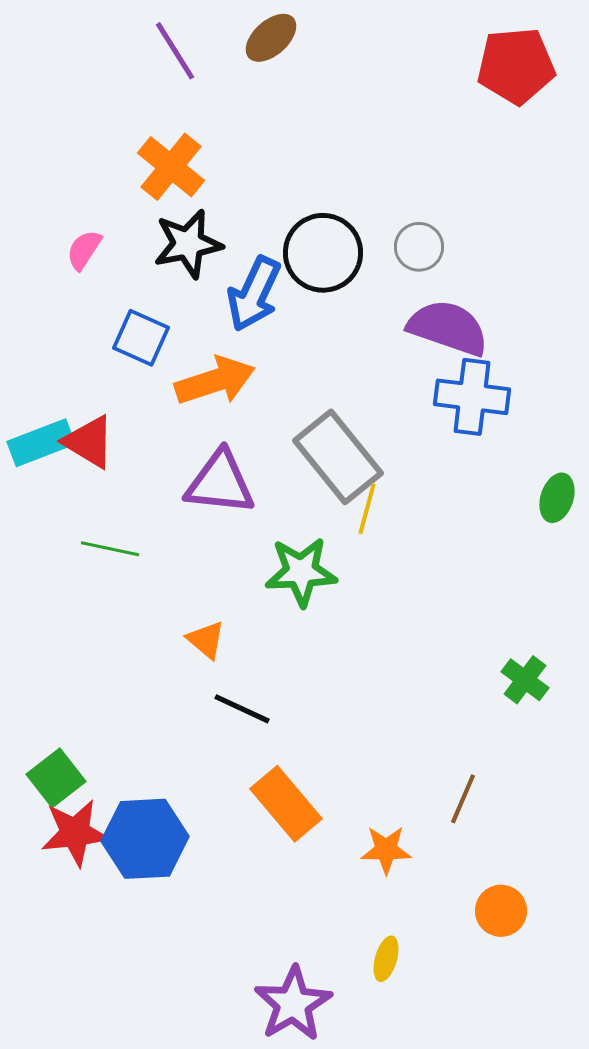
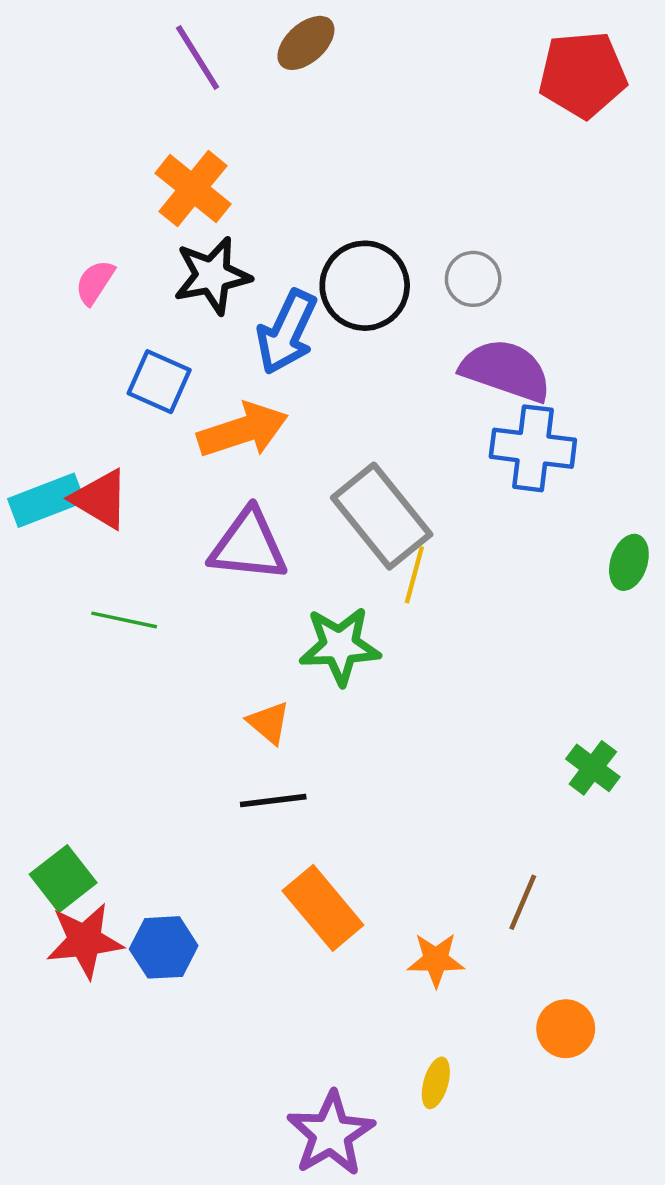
orange triangle: (206, 640) -> (269, 723), moved
black line: (242, 709) -> (273, 801), turned -32
blue hexagon: (145, 839) -> (164, 947), size x0.7

